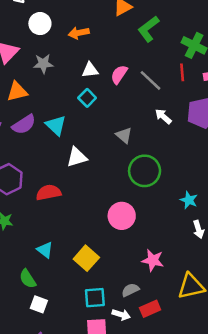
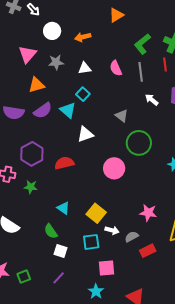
green L-shape: (148, 29) -> (142, 44), moved
white triangle: (90, 70) -> (85, 68), moved
pink semicircle: (119, 74) -> (116, 68), turned -56
gray line: (151, 80) -> (141, 72), turned 42
cyan square: (87, 98) -> (83, 94), moved
pink circle: (122, 216) -> (114, 168), moved
cyan square: (95, 298) -> (91, 242), moved
white arrow: (121, 315) -> (112, 230), moved

